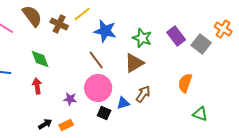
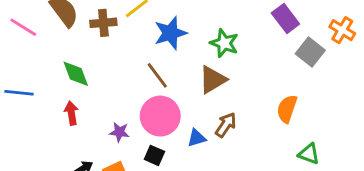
brown cross: (59, 24) -> (103, 23), turned -30
blue star: (105, 31) -> (170, 33), turned -30
purple rectangle: (176, 36) -> (285, 18), moved
black square: (104, 113) -> (154, 155), moved

